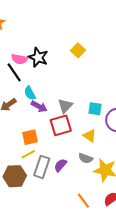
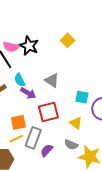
gray triangle: (65, 106) -> (52, 80), moved, turned -42
gray rectangle: (42, 167) -> (33, 138), moved

